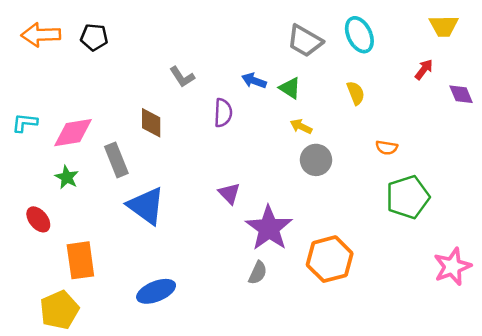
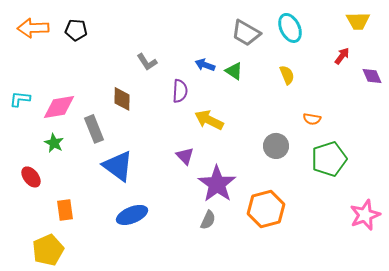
yellow arrow: (301, 126) -> (209, 120), moved, size x1.6
gray circle: (316, 160) -> (276, 146), moved
orange rectangle: (80, 260) -> (65, 210), size x0.7
blue ellipse: (156, 291) -> (132, 215), moved

